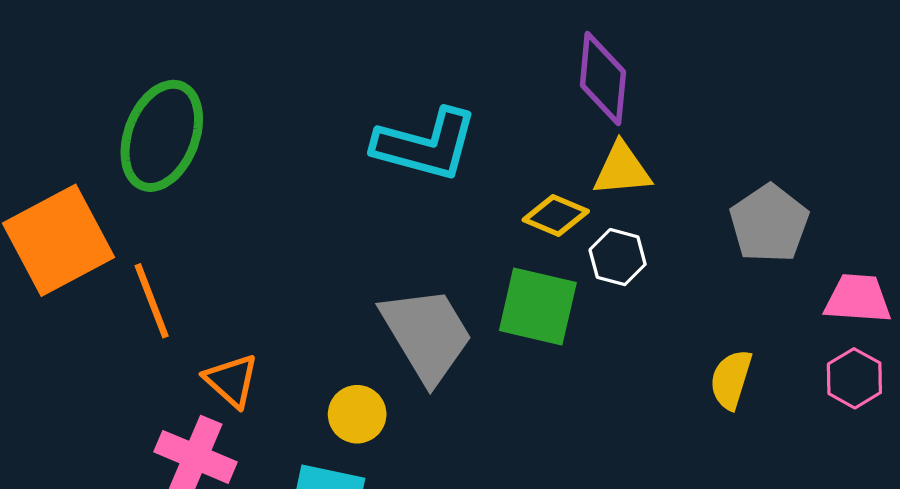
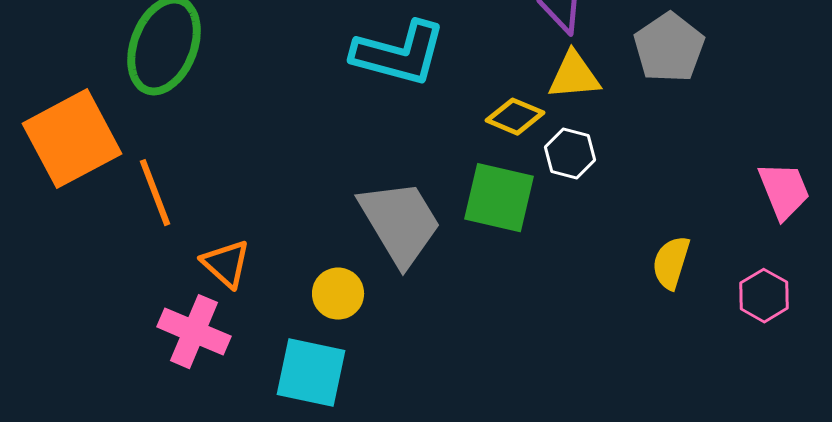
gray pentagon: (769, 223) -> (669, 48), moved
pink trapezoid: (858, 299) -> (784, 191), turned 64
pink hexagon: (854, 378) -> (764, 296), moved

